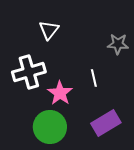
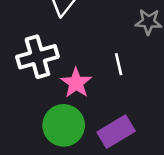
purple rectangle: (106, 123) -> (116, 132), moved

